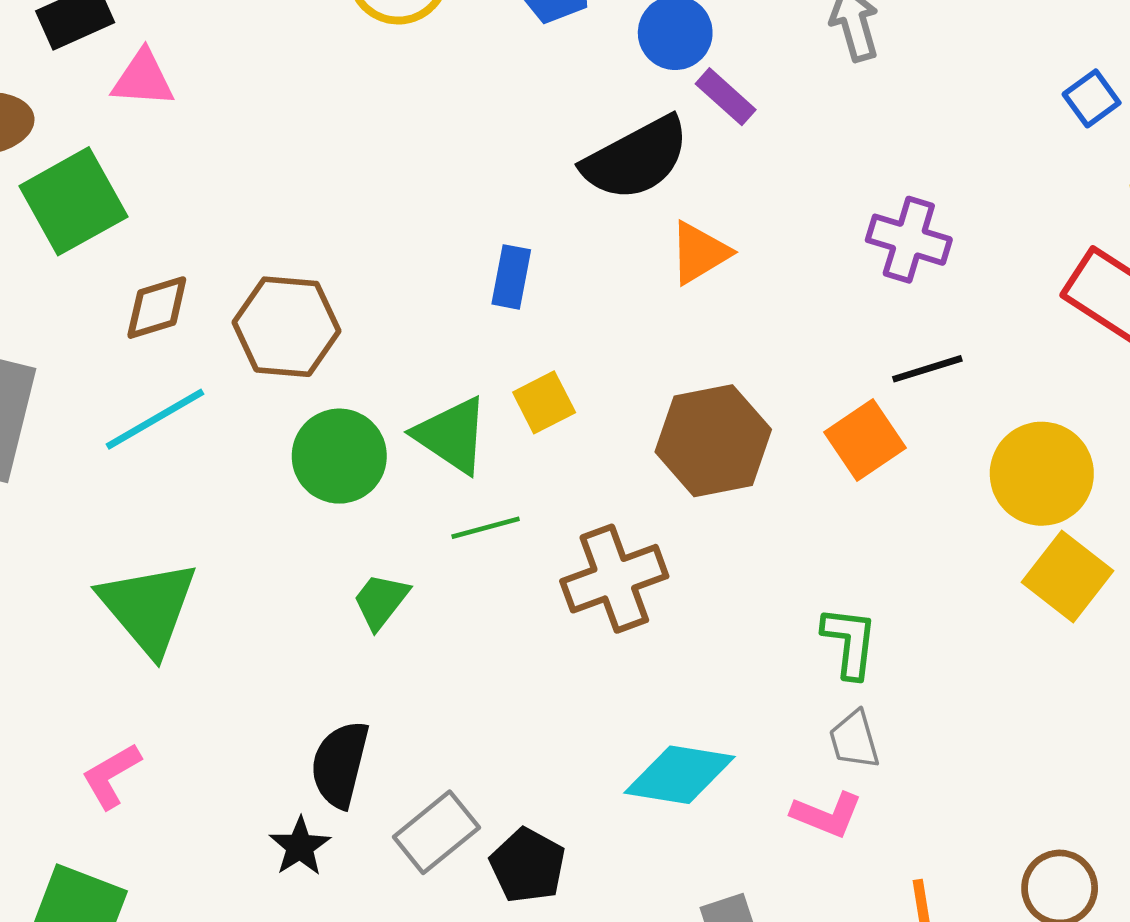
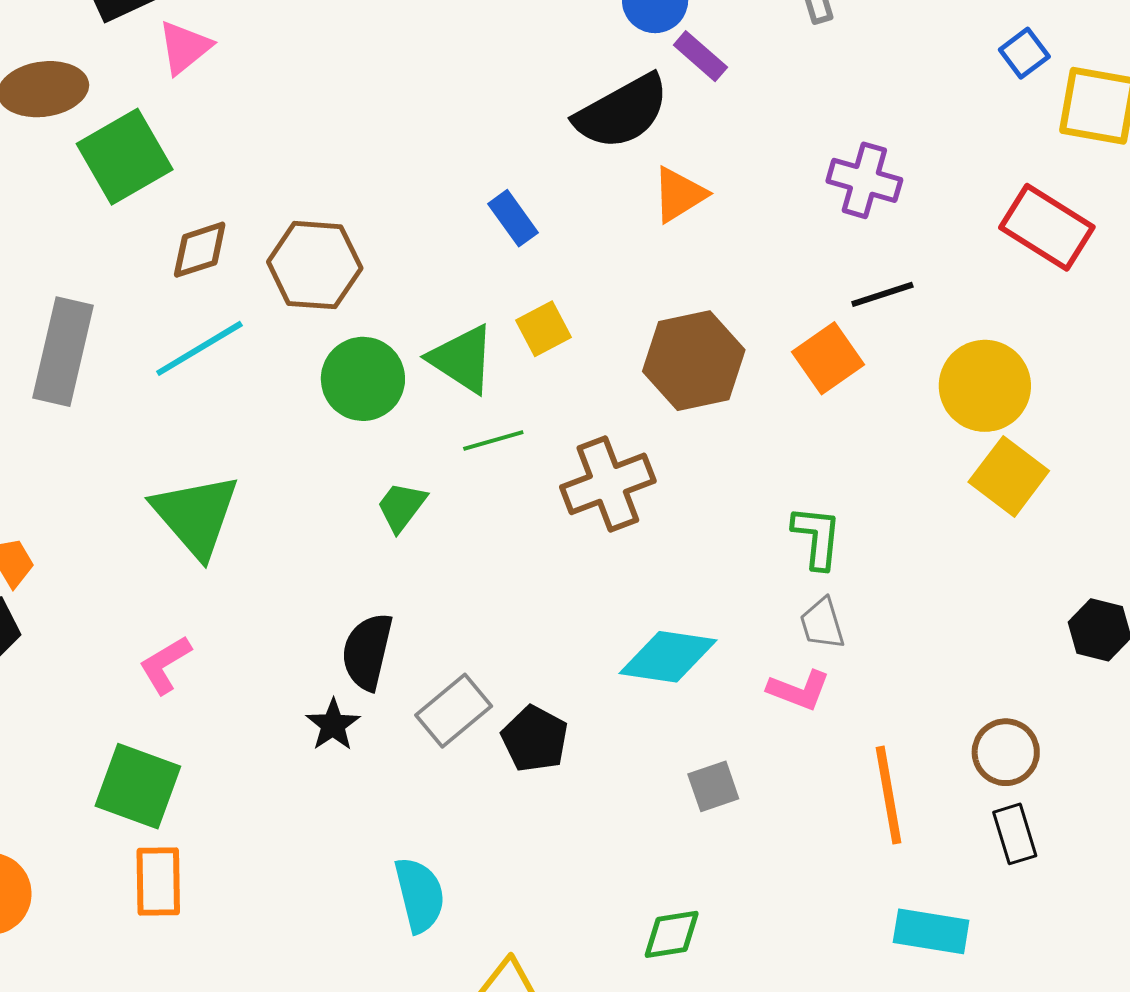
pink triangle: (143, 79) -> (185, 47), turned -42
blue rectangle: (511, 277) -> (513, 218), turned -46

